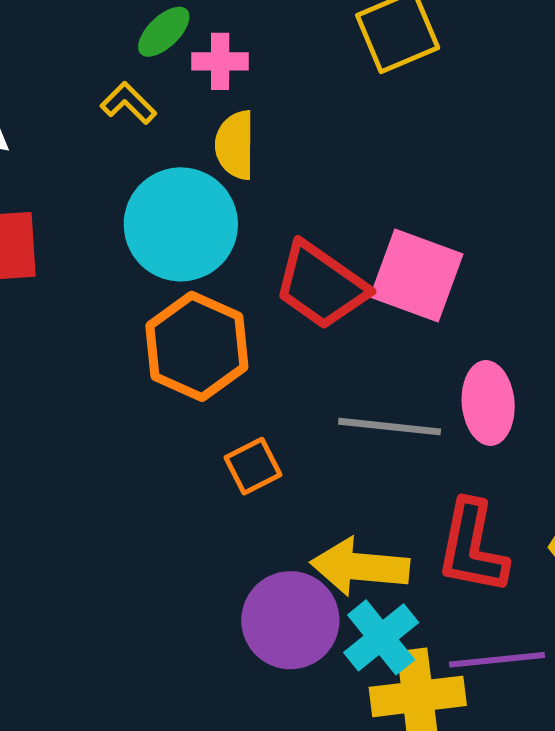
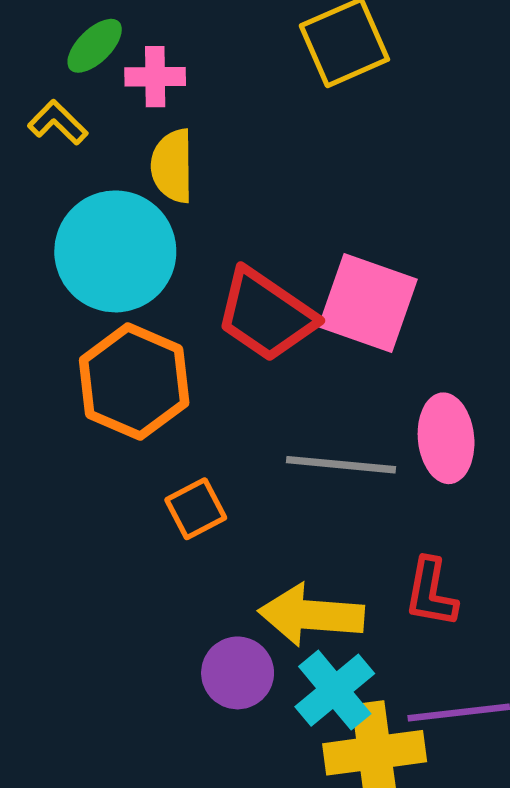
red L-shape: (472, 547) -> (431, 593), size x0.7
purple circle: (290, 620) -> (238, 673), size x0.7

